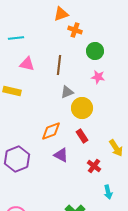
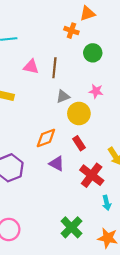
orange triangle: (61, 14) -> (87, 14), moved
pink triangle: (27, 64) -> (31, 67), moved
pink star: (98, 77) -> (96, 91), moved
red cross: (94, 166) -> (92, 175), size x1.6

